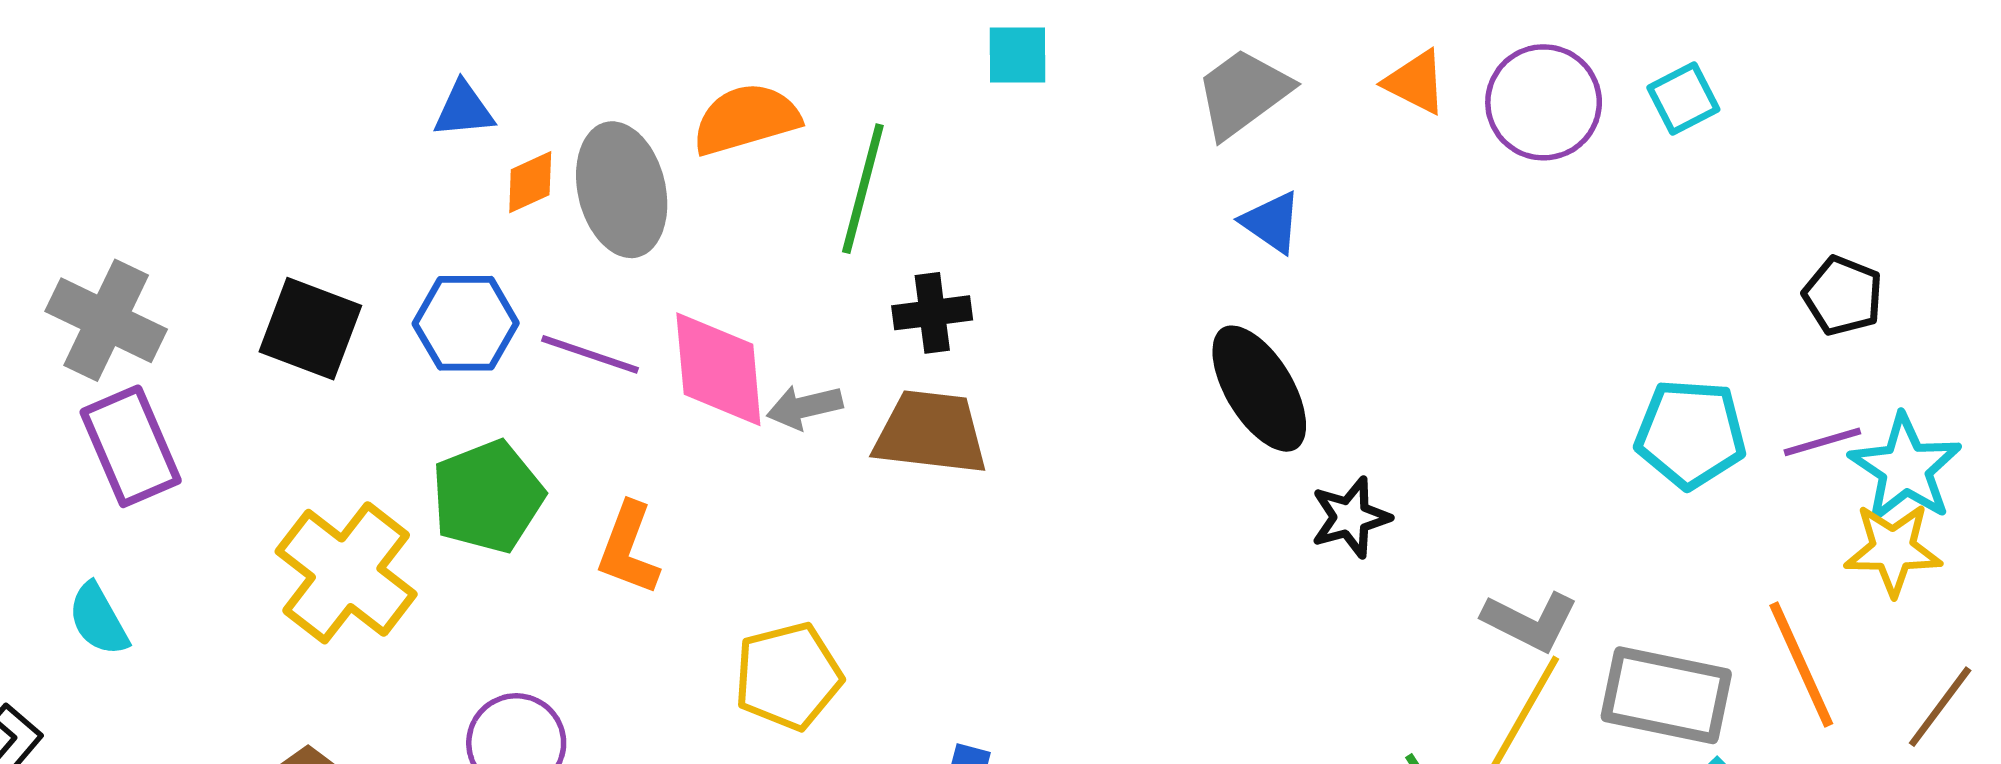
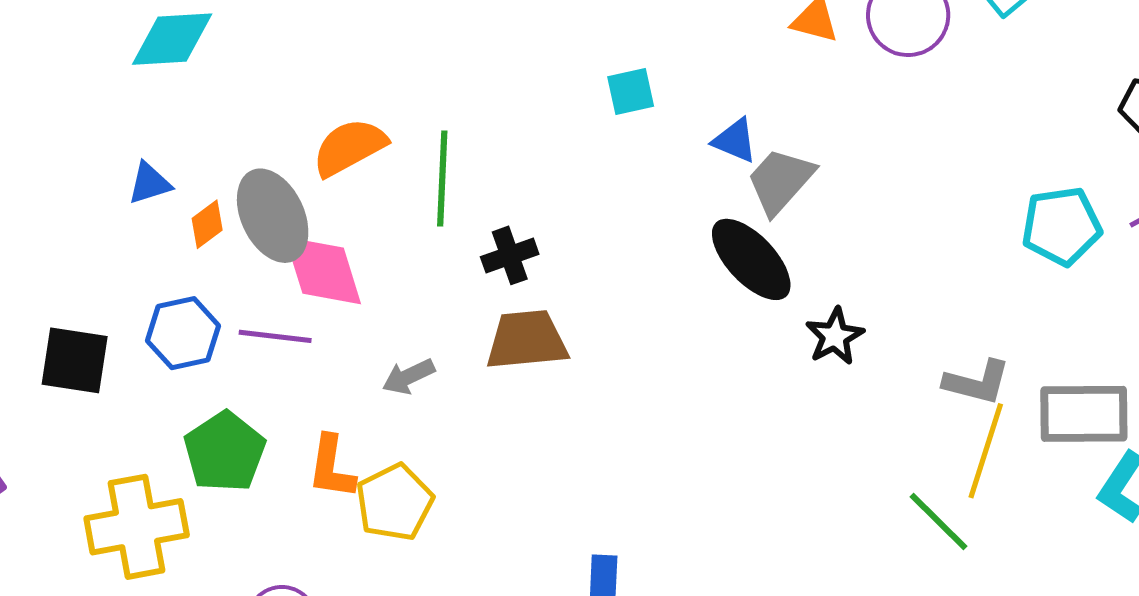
cyan square: (1018, 55) -> (631, 92), moved
gray trapezoid: (1243, 93) -> (780, 181), moved
pink diamond: (718, 369) -> (323, 271), moved
gray arrow: (805, 407) -> (408, 377), moved
yellow cross: (346, 573) -> (137, 527), turned -36
yellow pentagon: (788, 676) -> (395, 502), moved

